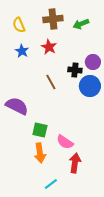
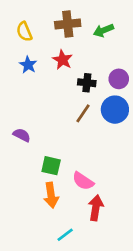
black cross: (75, 70) -> (87, 83), moved
brown line: (51, 82) -> (83, 113), moved, turned 63
purple semicircle: (17, 106) -> (22, 135), size x0.6

